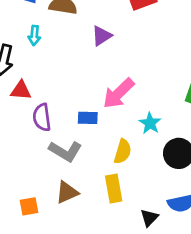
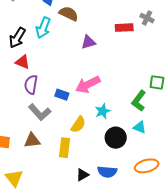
cyan arrow: (34, 35) -> (43, 28), size x1.5

